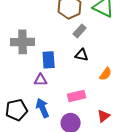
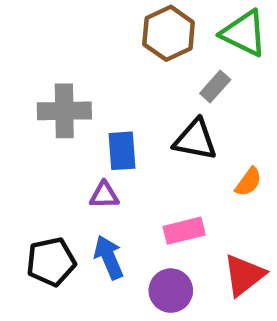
gray rectangle: (80, 31) -> (215, 87), moved
black triangle: (82, 55) -> (195, 140), size x1.5
red triangle: (104, 116) -> (244, 275), size x1.5

